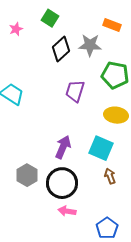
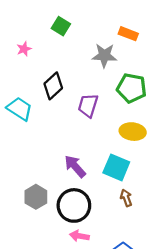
pink star: (16, 29) -> (24, 49), moved
black diamond: (61, 49) -> (53, 86), moved
purple arrow: (63, 147) -> (75, 166), turned -65

